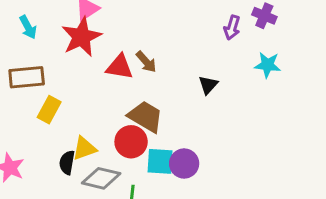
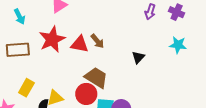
purple arrow: (232, 28) -> (150, 12), moved
red star: (81, 37) -> (52, 39), moved
yellow rectangle: (49, 110) -> (26, 88), moved

